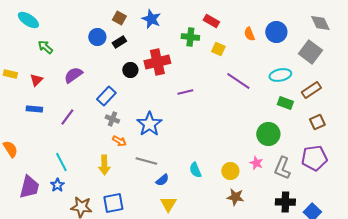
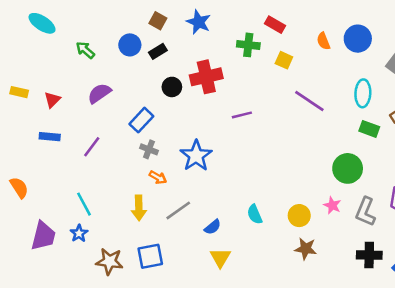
green arrow: (45, 47) -> (85, 50), moved
cyan ellipse: (280, 75) -> (363, 93), turned -75
gray line: (146, 161) -> (178, 210), moved, turned -50

